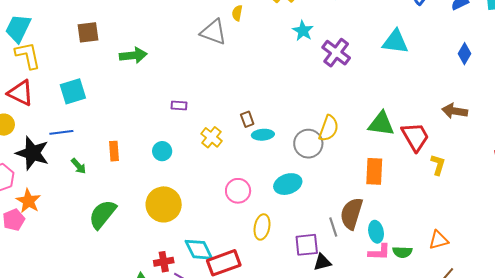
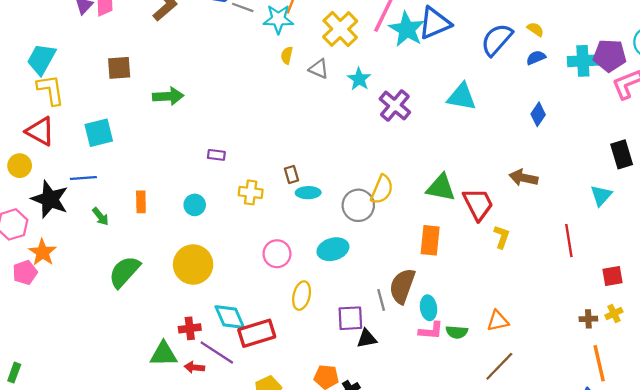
gray triangle: (213, 32) -> (319, 69), moved, size x0.7
yellow cross: (211, 137) -> (251, 192), turned -35

